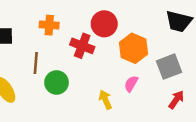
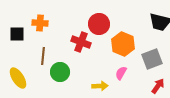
orange cross: (49, 25) -> (40, 23), moved
yellow arrow: (105, 100) -> (100, 86), turned 112

